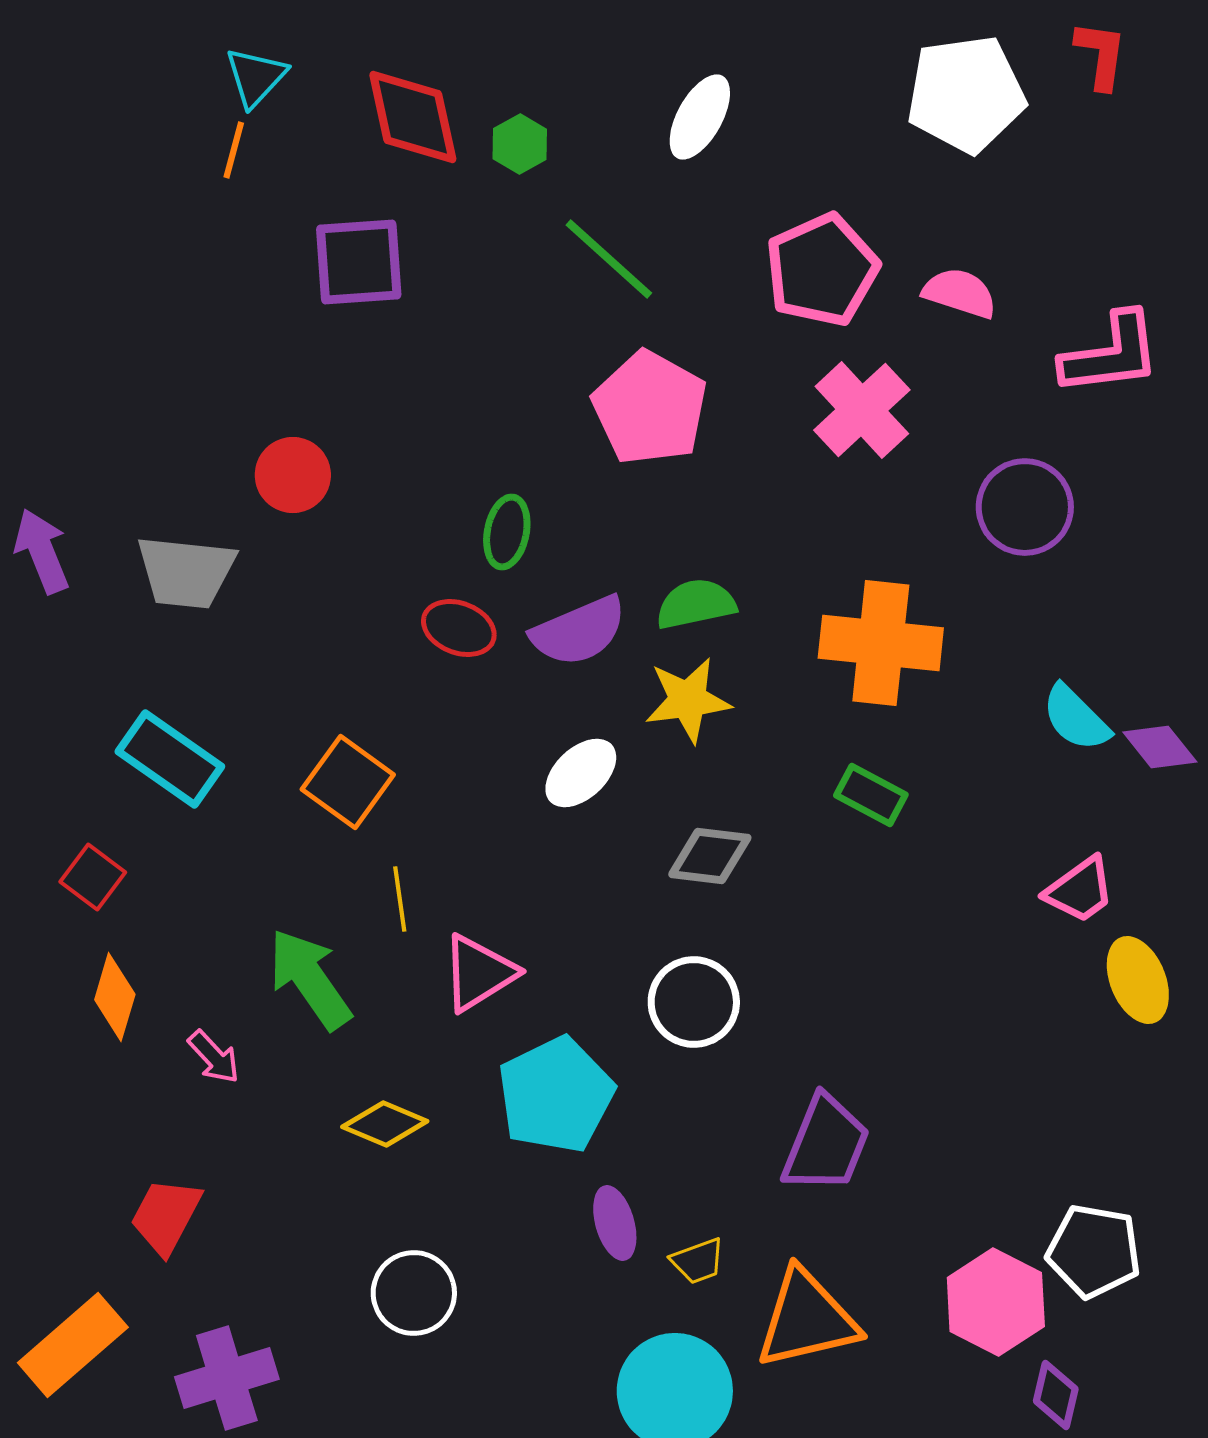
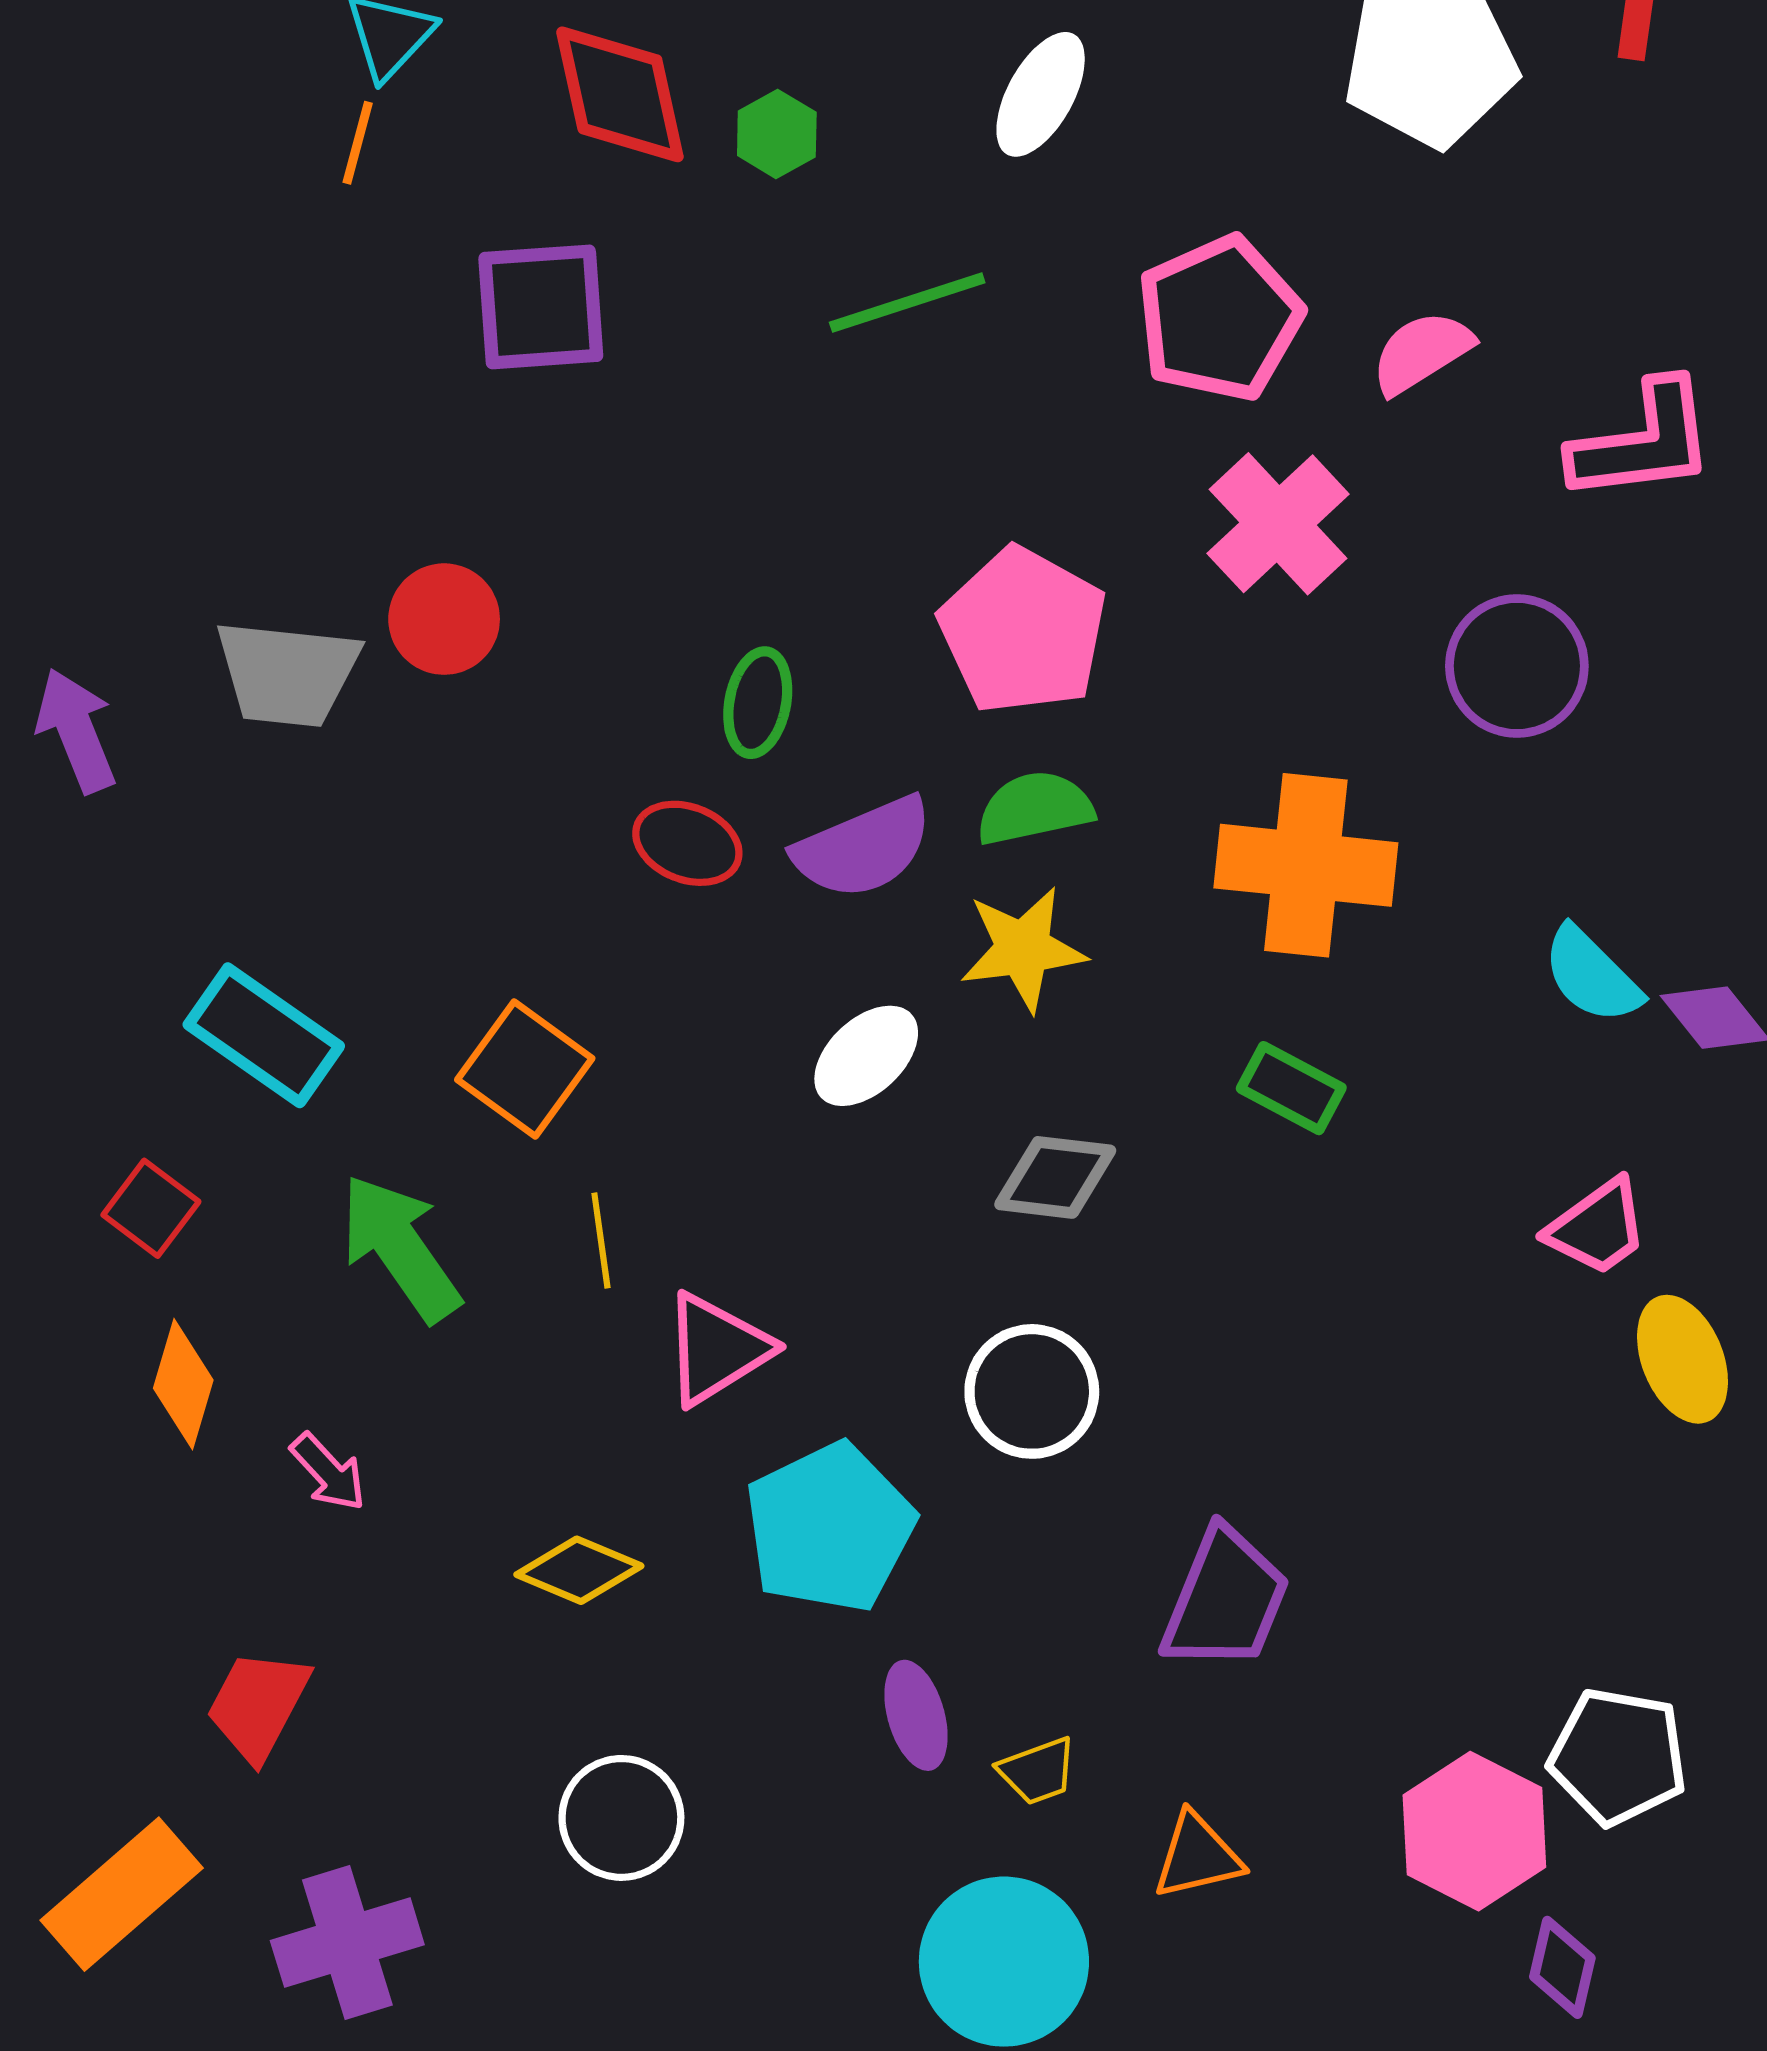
green line: (609, 259) -> (907, 303), turned -60
pink semicircle: (960, 293) -> (1422, 352), turned -50
pink pentagon: (650, 408) -> (1023, 631), moved
gray trapezoid: (186, 572) -> (287, 673), moved
green arrow: (310, 979) -> (400, 1248), moved
orange triangle: (807, 1319) -> (1197, 1856), size x0.6

